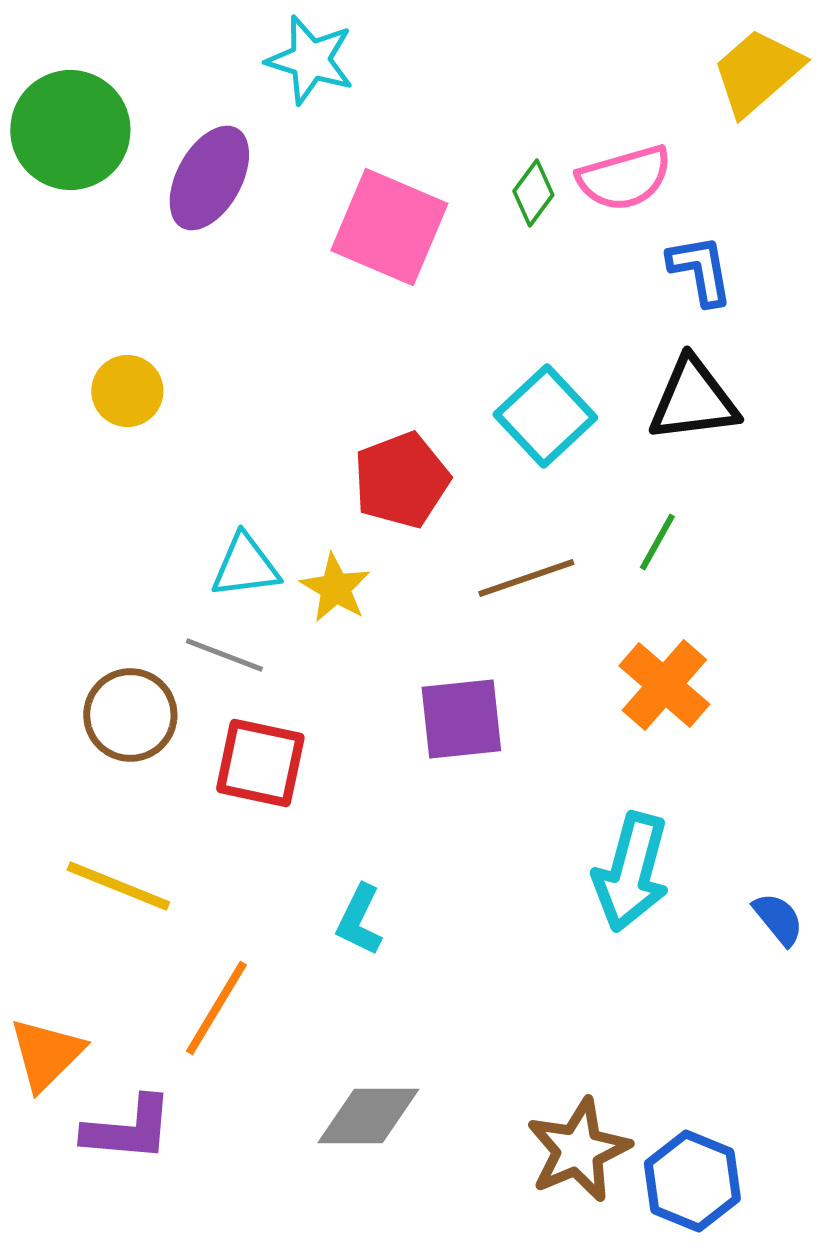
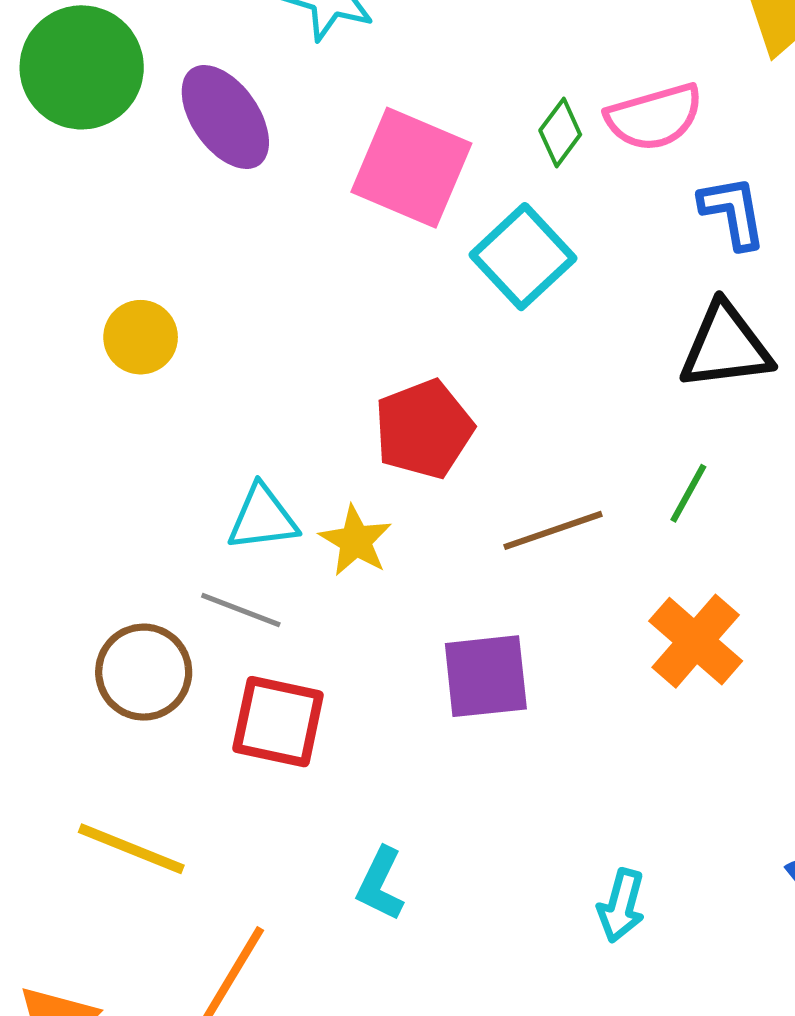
purple ellipse: (209, 178) -> (225, 117), turned -64
cyan square: (545, 416) -> (523, 257), moved
cyan arrow: (631, 872) -> (621, 906), moved, size x0.6

